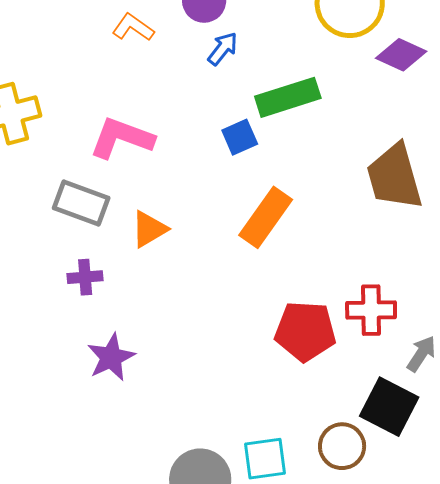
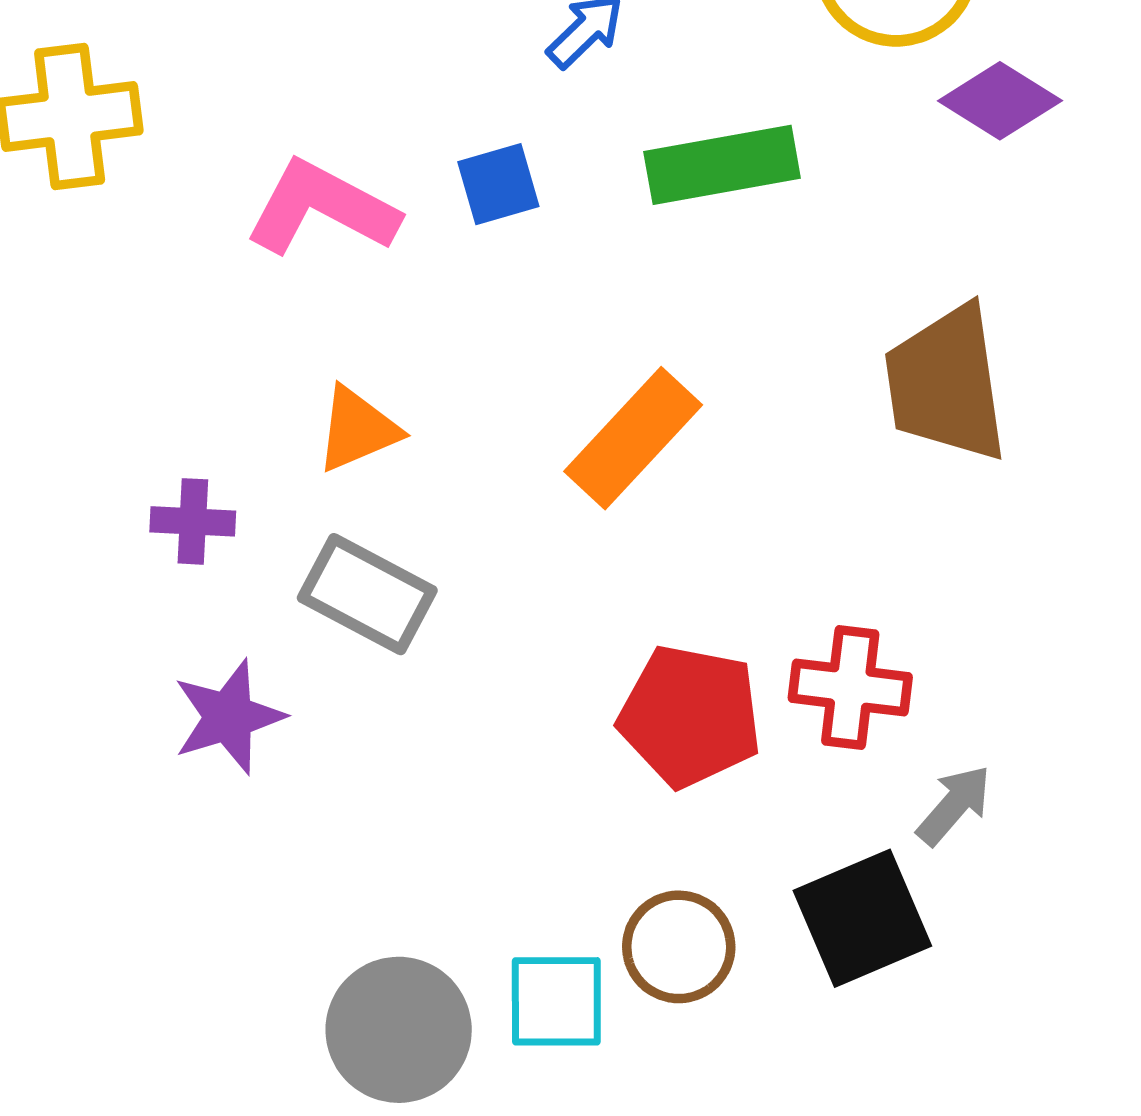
blue square: (240, 137) -> (498, 184), moved
gray rectangle: (81, 203) -> (367, 594), moved
black square: (389, 407) -> (862, 918), turned 32
brown circle: (342, 446) -> (679, 947), moved

